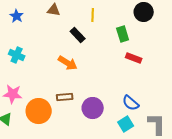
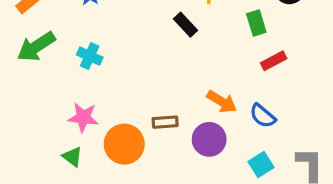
red rectangle: (134, 58) -> (274, 61), turned -49
orange arrow: (68, 63) -> (222, 102), moved
blue semicircle: (131, 103) -> (263, 116), moved

